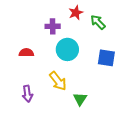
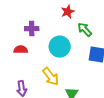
green arrow: (98, 22) -> (85, 30), moved
purple cross: (53, 26) -> (32, 29), moved

